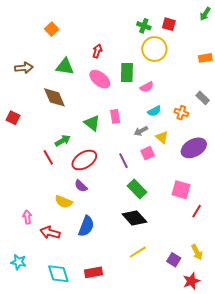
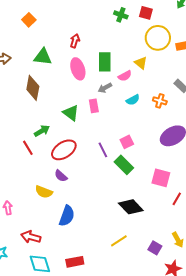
yellow circle: (154, 49) -> (158, 38), moved
pink ellipse: (100, 79) -> (78, 69), turned 35
brown diamond: (54, 97) -> (33, 88), turned 35
gray arrow: (141, 131) -> (105, 88), moved
yellow triangle: (162, 137) -> (141, 63), moved
green rectangle: (137, 189) -> (124, 165), moved
black diamond: (134, 218) -> (131, 207), moved
red arrow: (50, 233) -> (31, 237), moved

